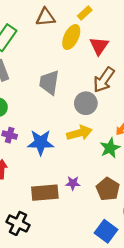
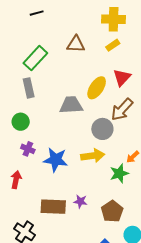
yellow ellipse: (71, 37) -> (97, 88), moved
gray trapezoid: (49, 82) -> (71, 105), turned 70

